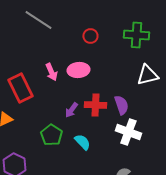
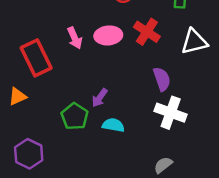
red cross: (95, 105) -> (147, 32), moved, turned 30
purple arrow: (71, 110) -> (100, 98), moved
cyan semicircle: (82, 142) -> (113, 125), turned -36

